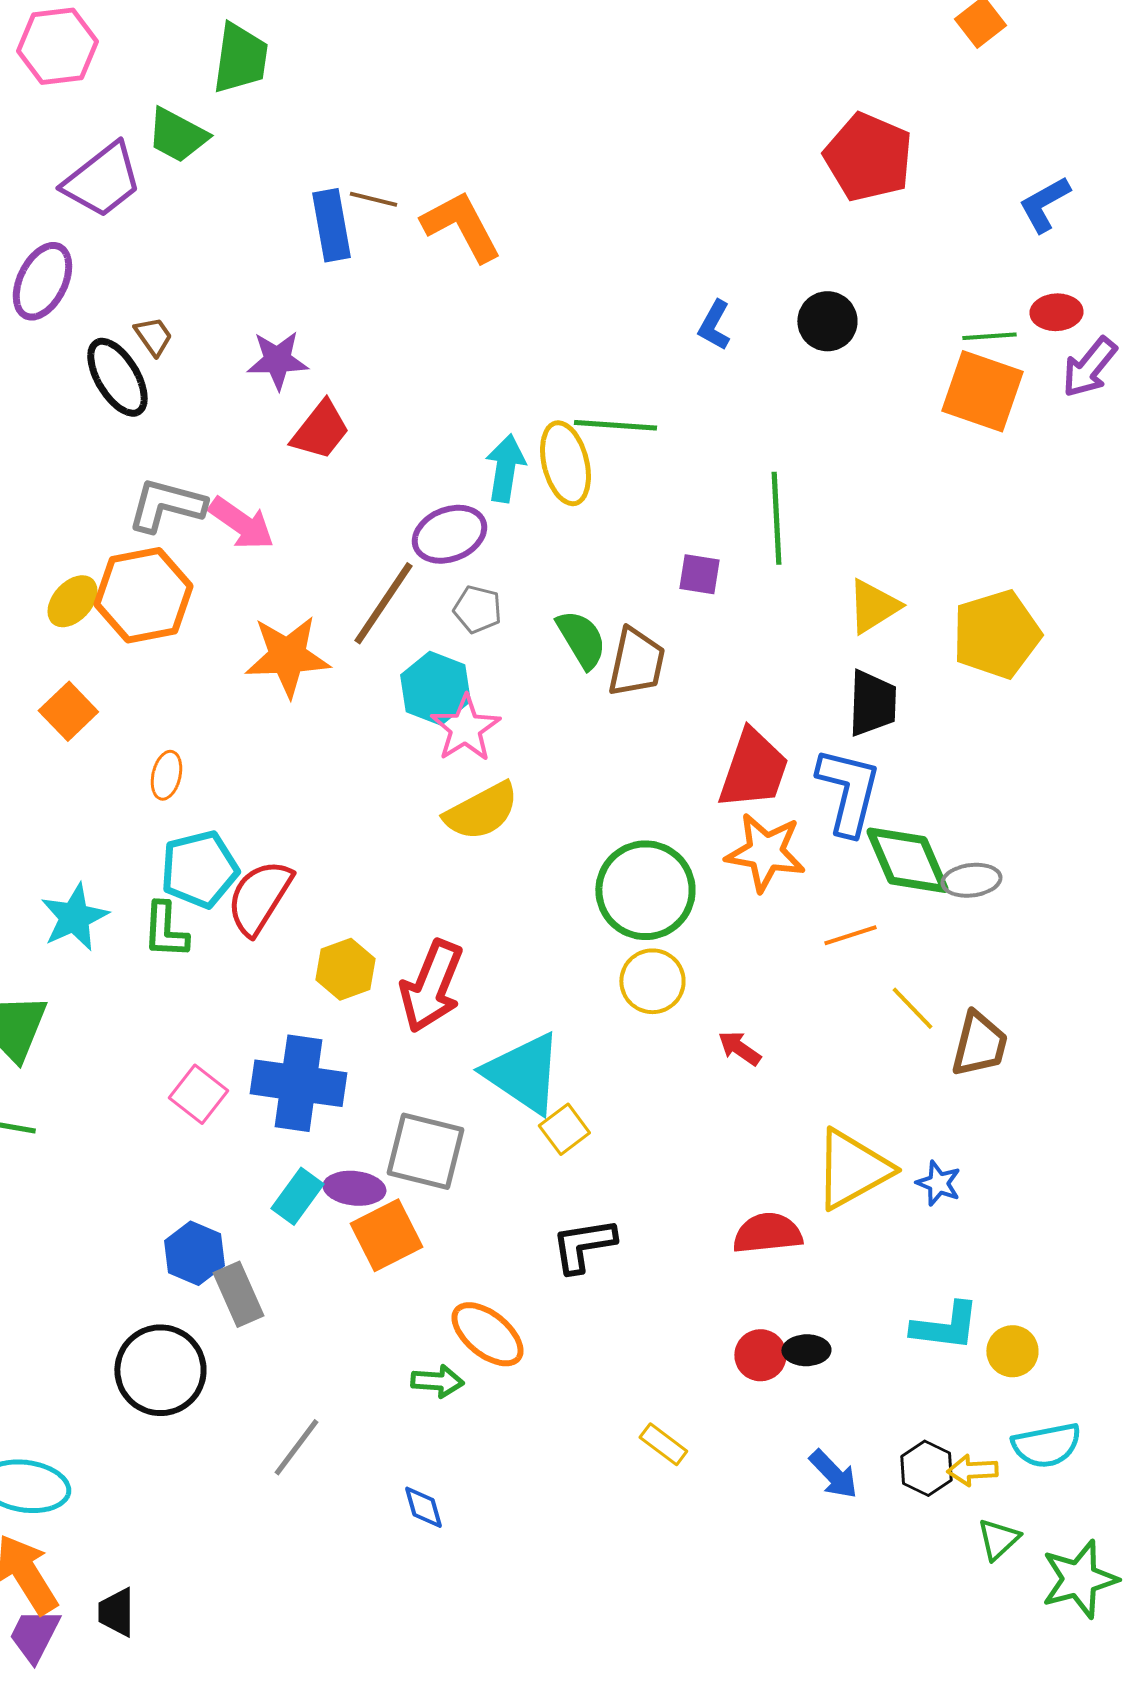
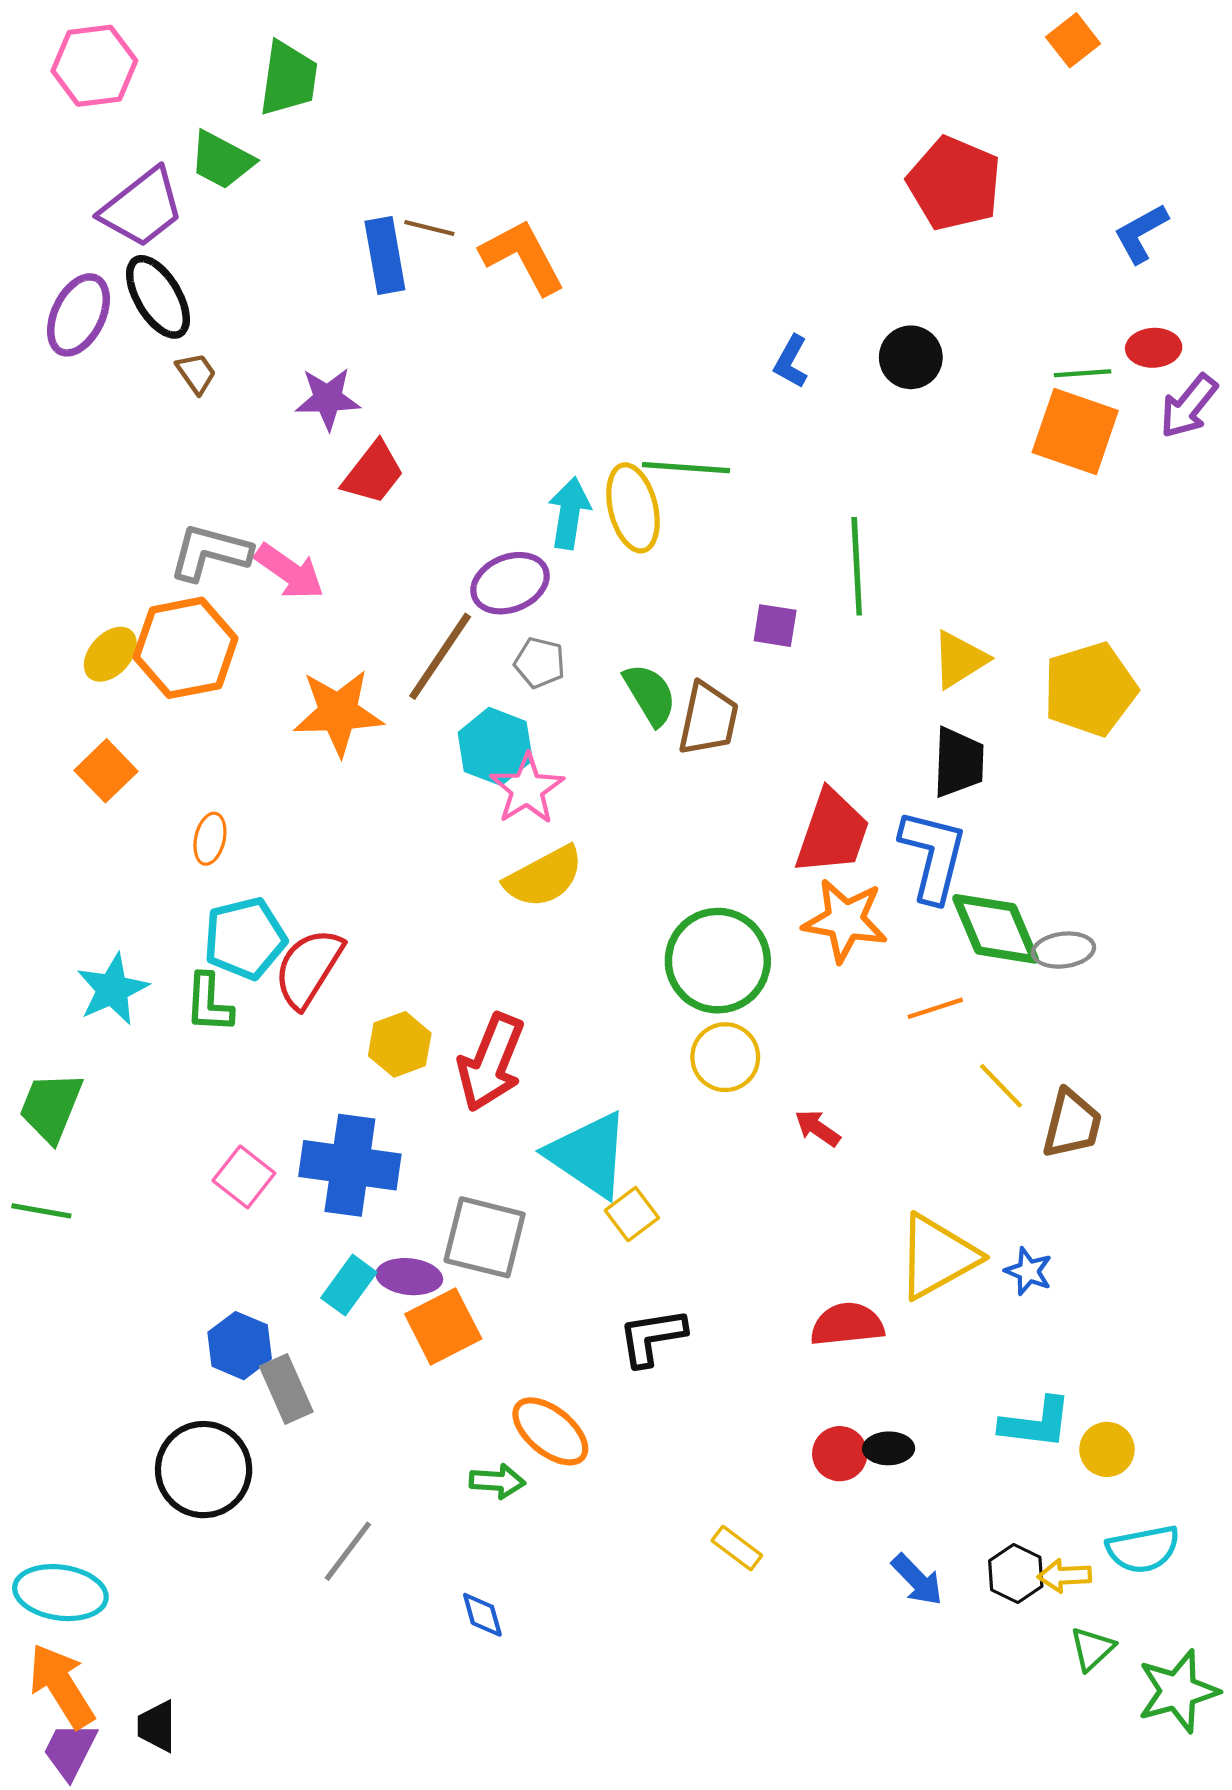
black ellipse: (117, 377) -> (158, 297), moved

